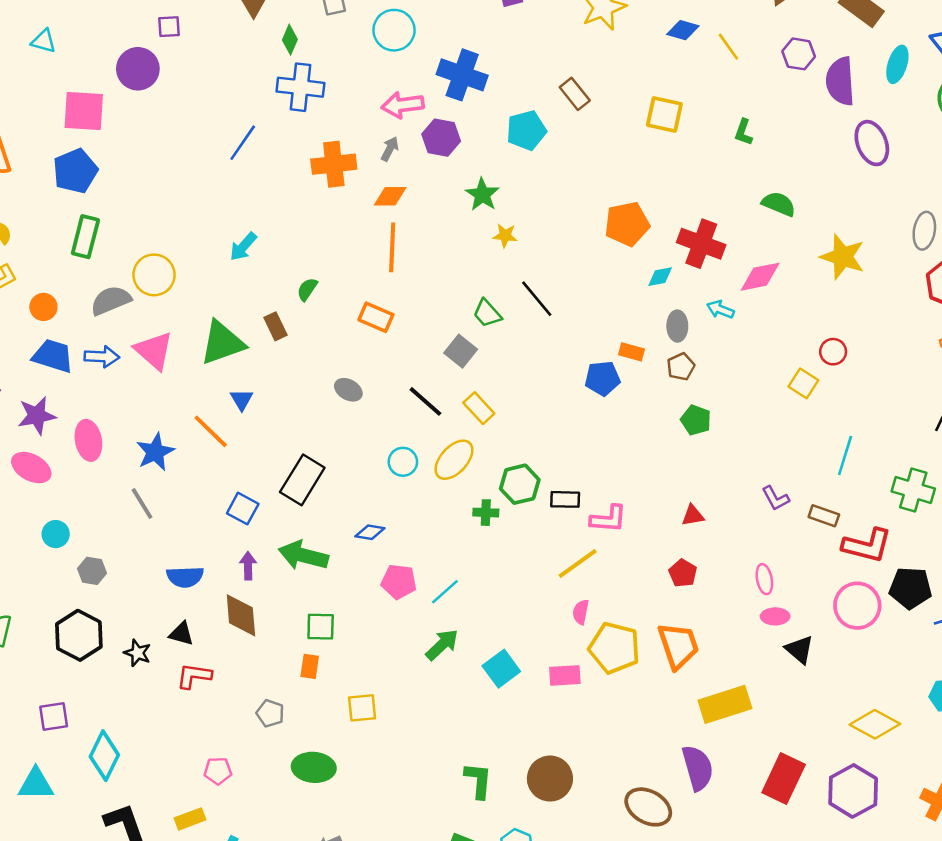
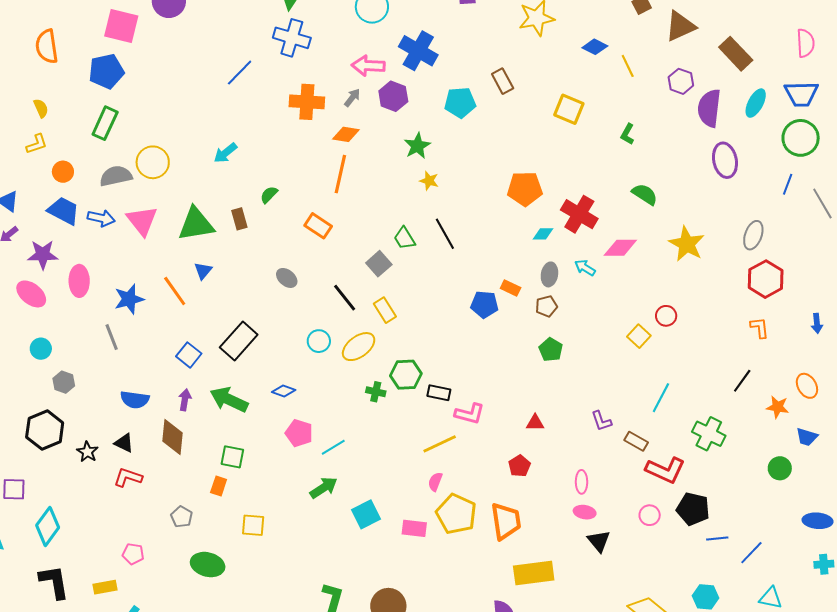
pink circle: (857, 606) -> (650, 515), size x0.6

